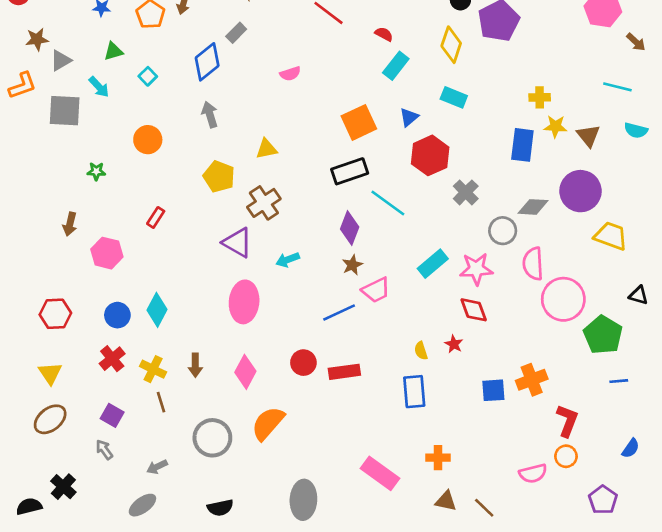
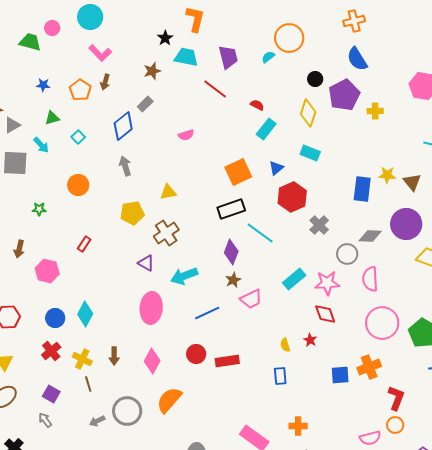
yellow cross: (540, 97) -> (375, 111), moved
yellow pentagon: (219, 177) -> (132, 213), turned -30
purple triangle: (237, 243) -> (146, 263), size x0.7
cyan arrow: (288, 260) -> (184, 276), size x1.5
pink circle: (563, 299) -> (382, 323), moved
blue line: (339, 312) -> (207, 313), moved
blue rectangle: (414, 392) -> (280, 376), size x0.7
gray arrow: (157, 467) -> (97, 421), moved

